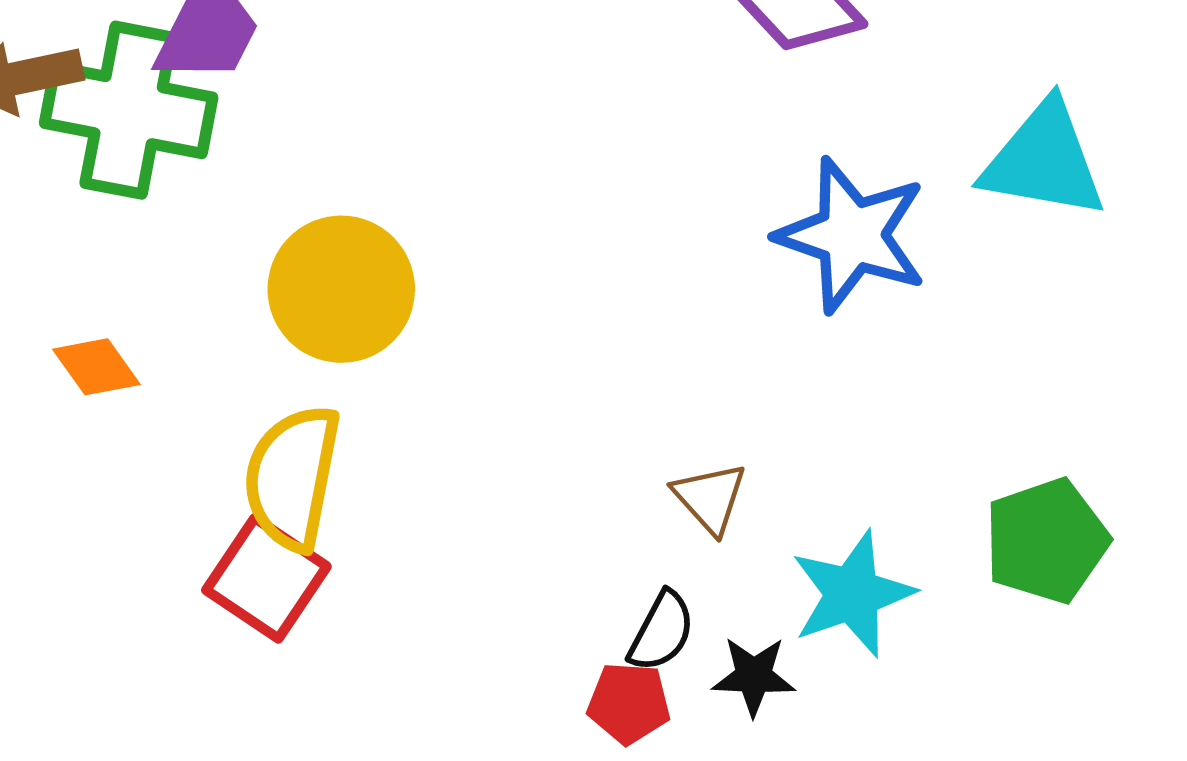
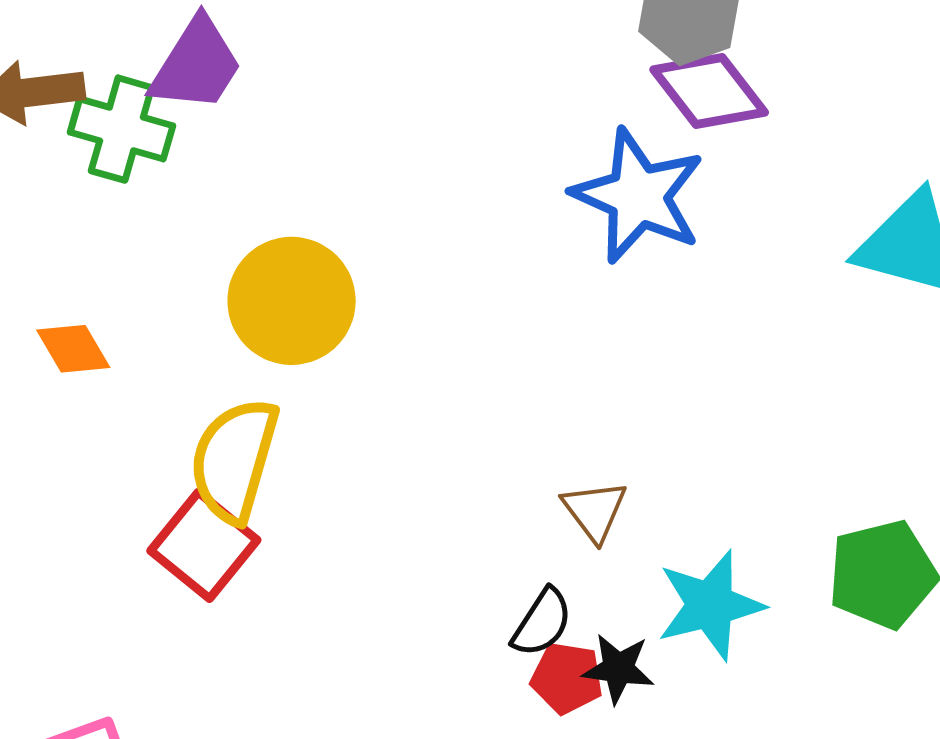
green cross: (129, 110) -> (121, 129), size x0.7
blue star: (852, 235) -> (638, 196), moved
red pentagon: (629, 703) -> (567, 678), moved

